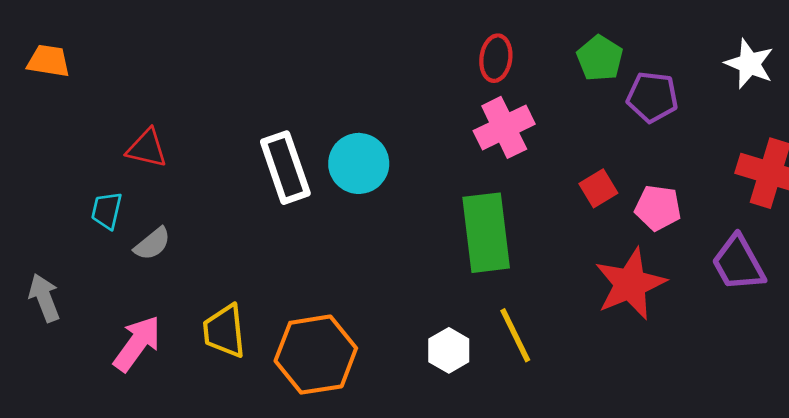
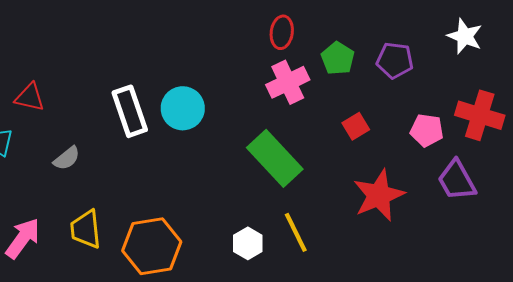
green pentagon: (600, 58) -> (338, 58), moved
pink pentagon: (658, 208) -> (427, 130), moved
green rectangle: (486, 233) -> (275, 158), turned -36
gray semicircle: (152, 244) -> (67, 158), moved

